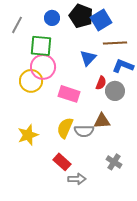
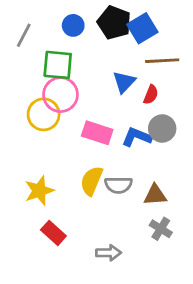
blue L-shape: (123, 66) -> (137, 137), moved
red semicircle: (101, 83) -> (151, 95), moved
brown triangle: (102, 121) -> (155, 195), moved
red rectangle: (62, 162) -> (53, 233), moved

